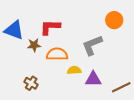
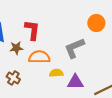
red L-shape: (50, 27) -> (32, 30), turned 95
brown cross: (31, 83) -> (13, 78), moved

